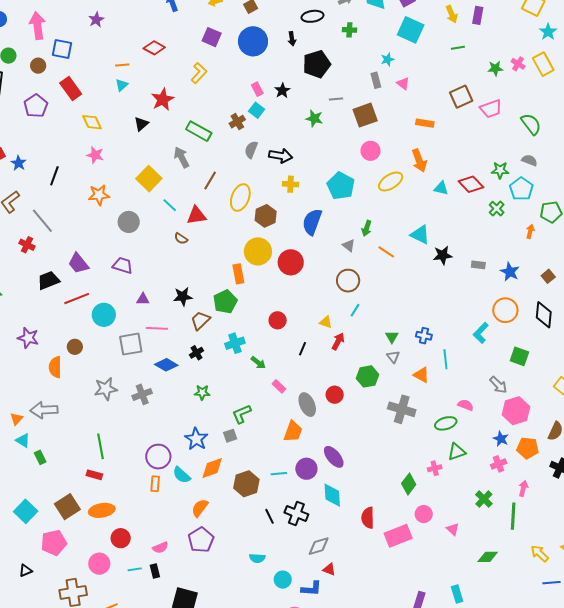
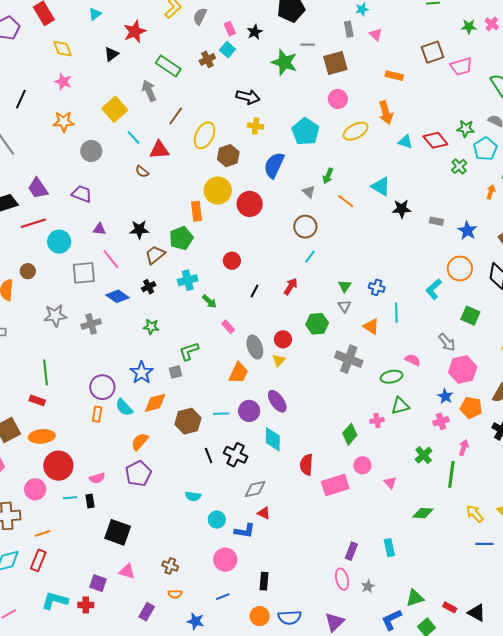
green star: (314, 118) -> (284, 62), size x1.5
gray semicircle: (251, 150) -> (200, 16), moved
yellow triangle: (326, 322) -> (279, 360), moved, turned 48
pink line: (157, 328) -> (111, 259), turned 45
red circle: (121, 538) -> (58, 466), size x1.5

